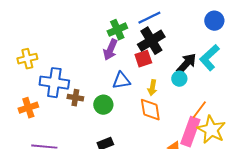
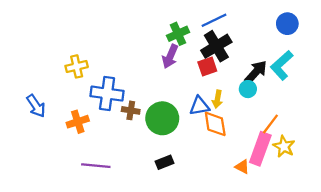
blue triangle: (121, 81) -> (199, 106), moved
green circle: (103, 105) -> (162, 118), size x1.5
yellow star: (211, 130) -> (284, 146), size x0.7

